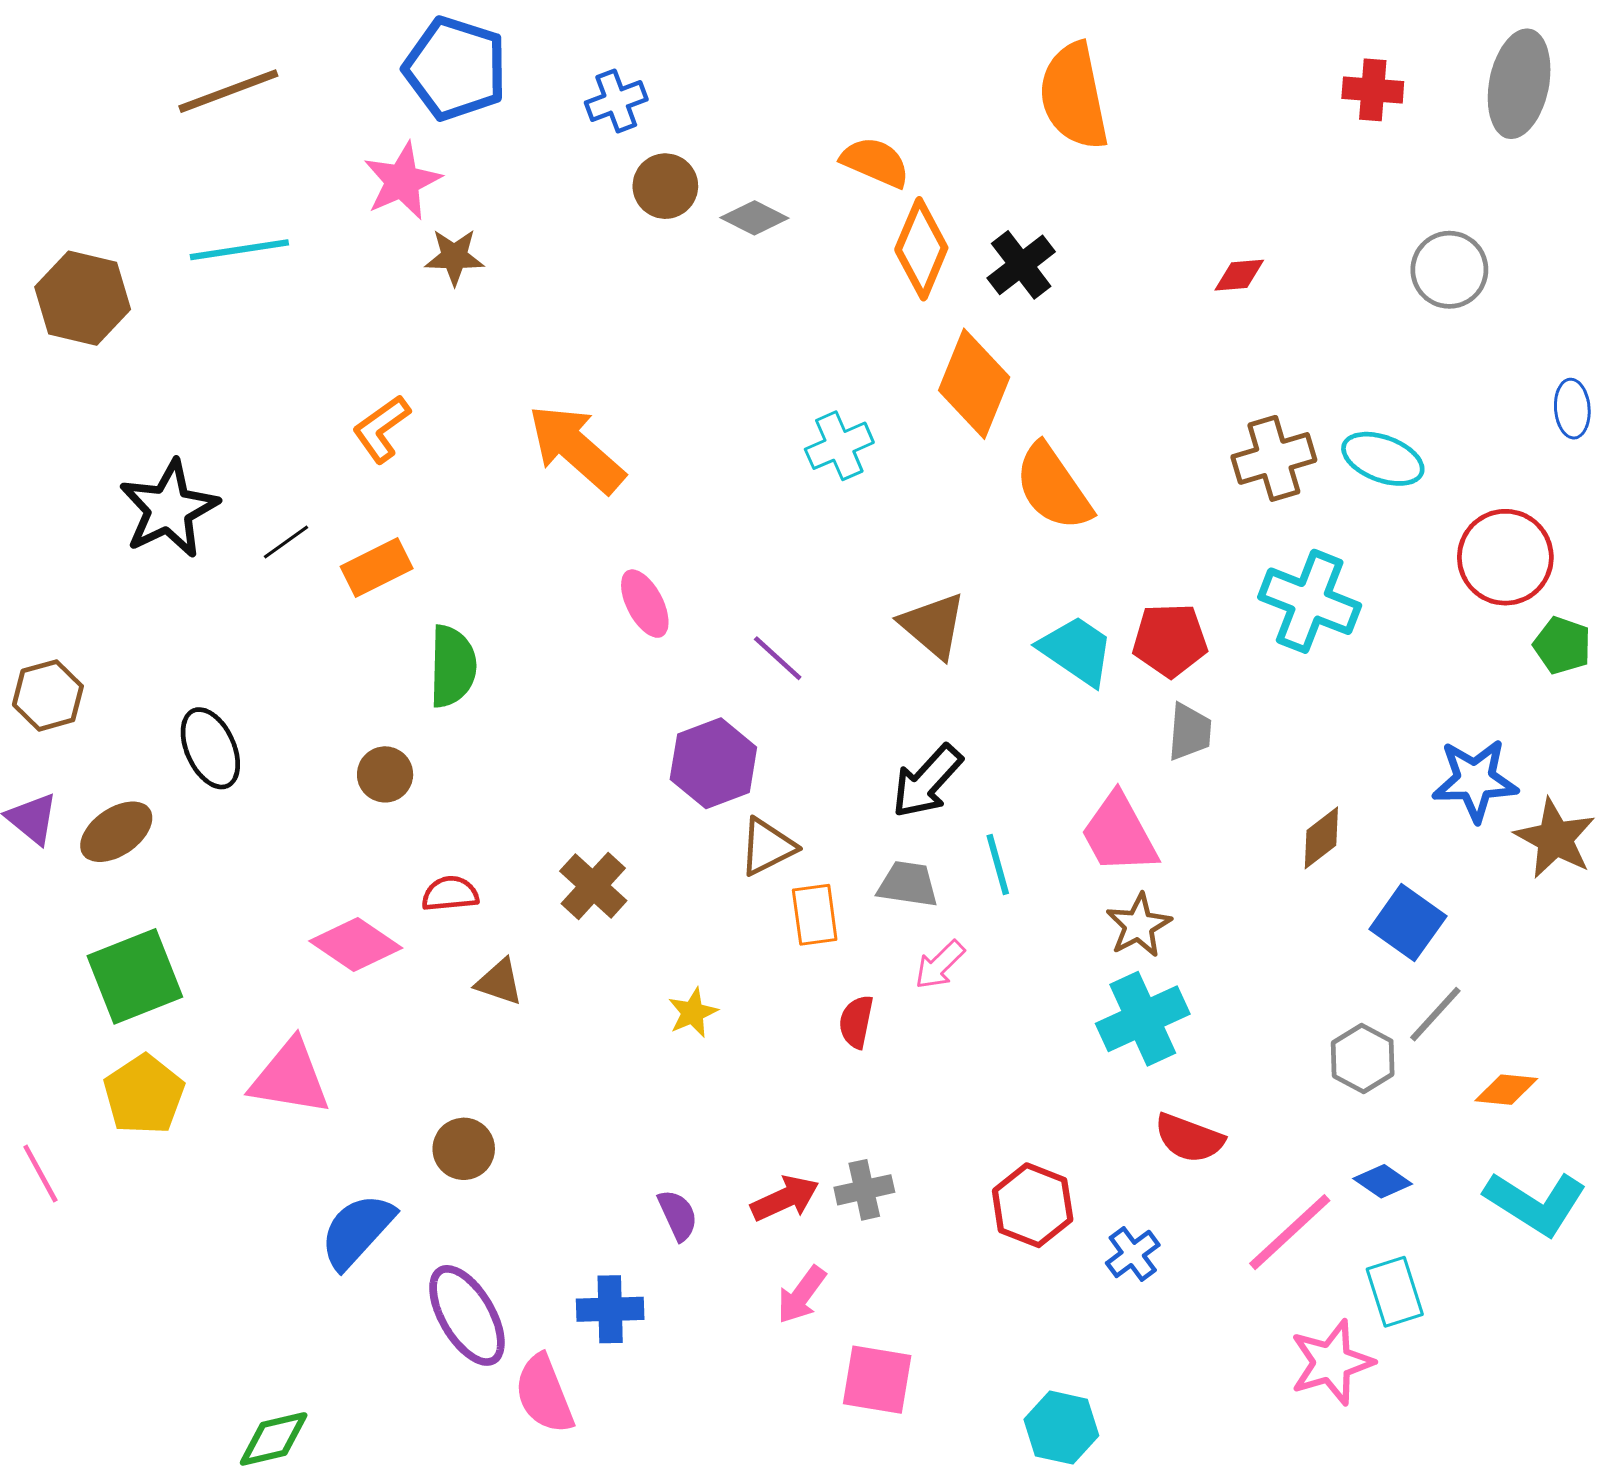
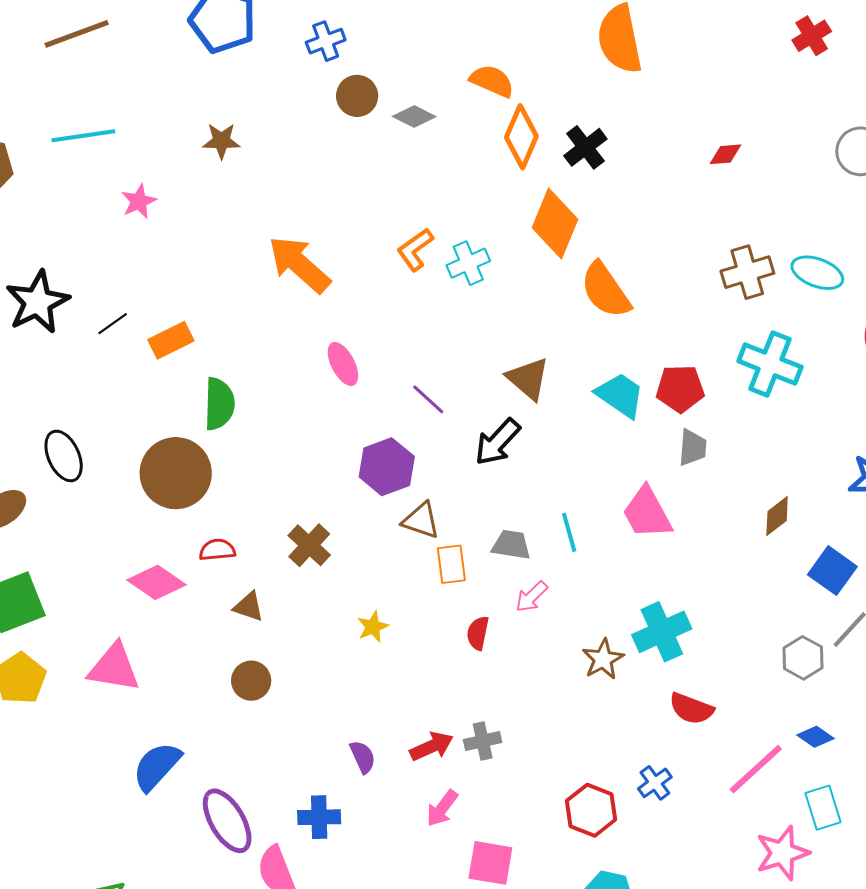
red cross: (1373, 90) -> (812, 36), turned -36
pink star: (402, 181) -> (139, 201), moved, size x0.7
orange L-shape: (381, 429) -> (415, 249), moved
brown circle: (385, 774) -> (176, 473), size x2.0
black arrow: (927, 781) -> (497, 442), moved
brown triangle: (767, 847) -> (421, 520), turned 45
brown star: (1139, 925) -> (603, 659), moved
brown circle: (464, 1149) -> (251, 681), moved
red hexagon: (1033, 1205) -> (591, 810), moved

